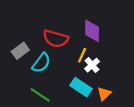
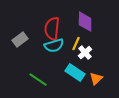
red semicircle: (56, 39) -> (52, 29), turned 80
cyan semicircle: (41, 63) -> (54, 46), moved, turned 36

